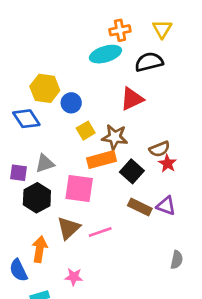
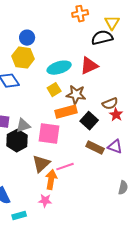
yellow triangle: (162, 29) -> (112, 23), moved
cyan ellipse: (105, 54) -> (59, 68), moved
blue circle: (71, 103) -> (27, 38), moved
gray triangle: (45, 163) -> (23, 126), moved
orange arrow: (40, 249) -> (51, 180), moved

